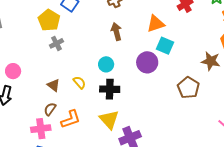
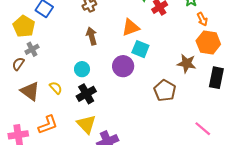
brown triangle: (54, 85) -> (30, 91), size x1.5
black cross: (110, 89) -> (86, 94), turned -30
brown semicircle: (50, 109) -> (18, 64), moved

